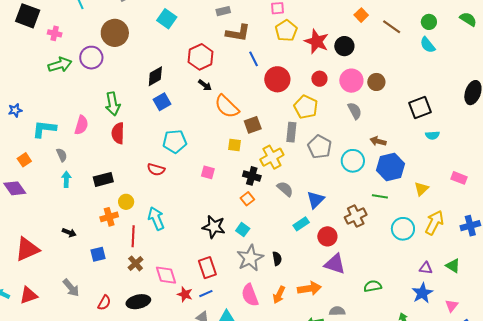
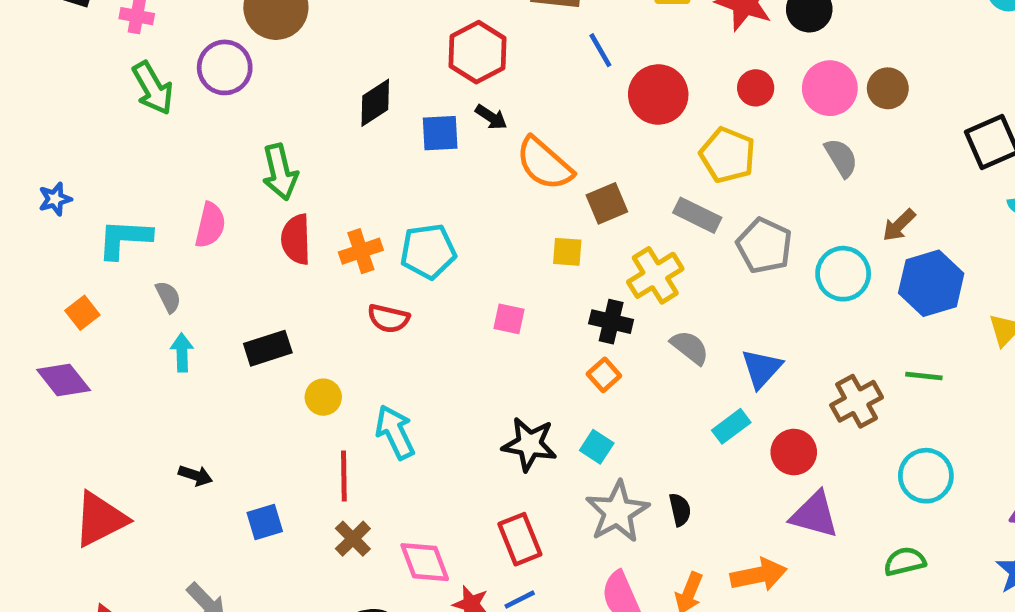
green arrow: (60, 65) -> (153, 88), turned 80
blue square: (162, 102) -> (440, 133), moved, turned 30
gray rectangle: (291, 132) -> (697, 215), turned -66
brown arrow: (378, 141) -> (899, 225), turned -56
green line: (380, 196) -> (924, 376), moved
orange cross: (109, 217) -> (361, 251), moved
cyan circle: (403, 229) -> (926, 476), moved

